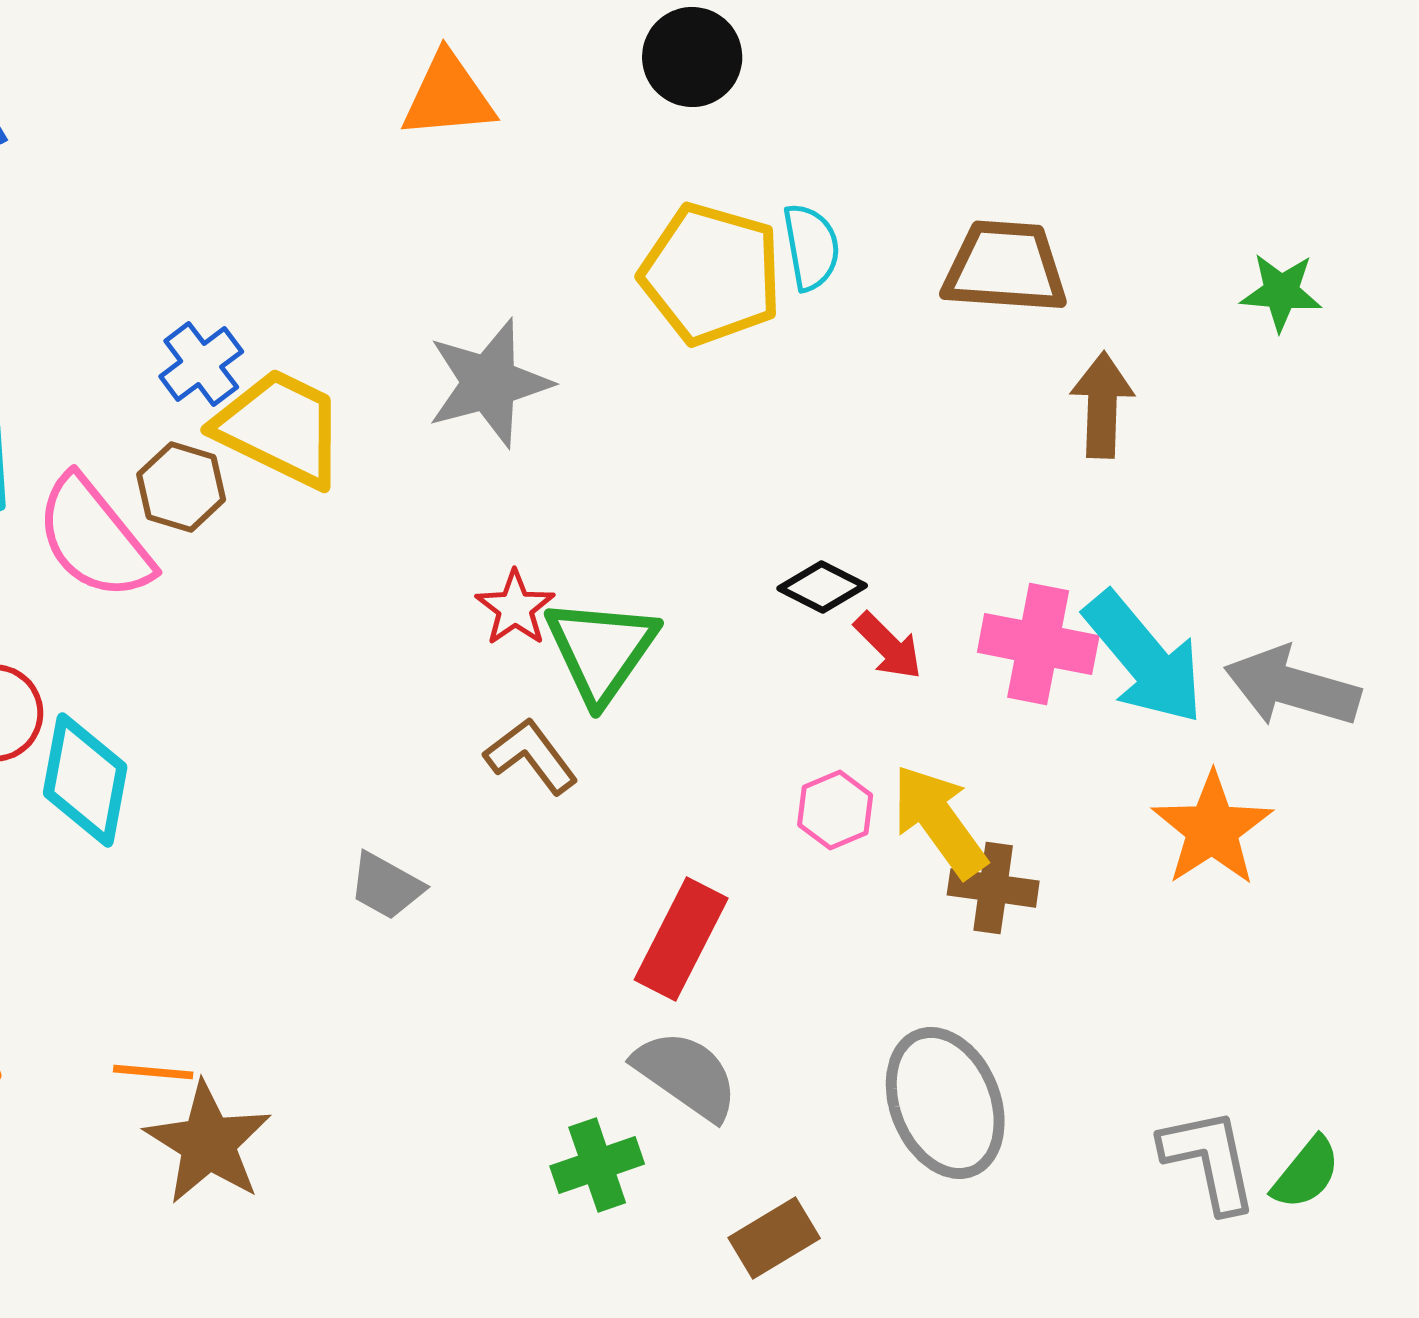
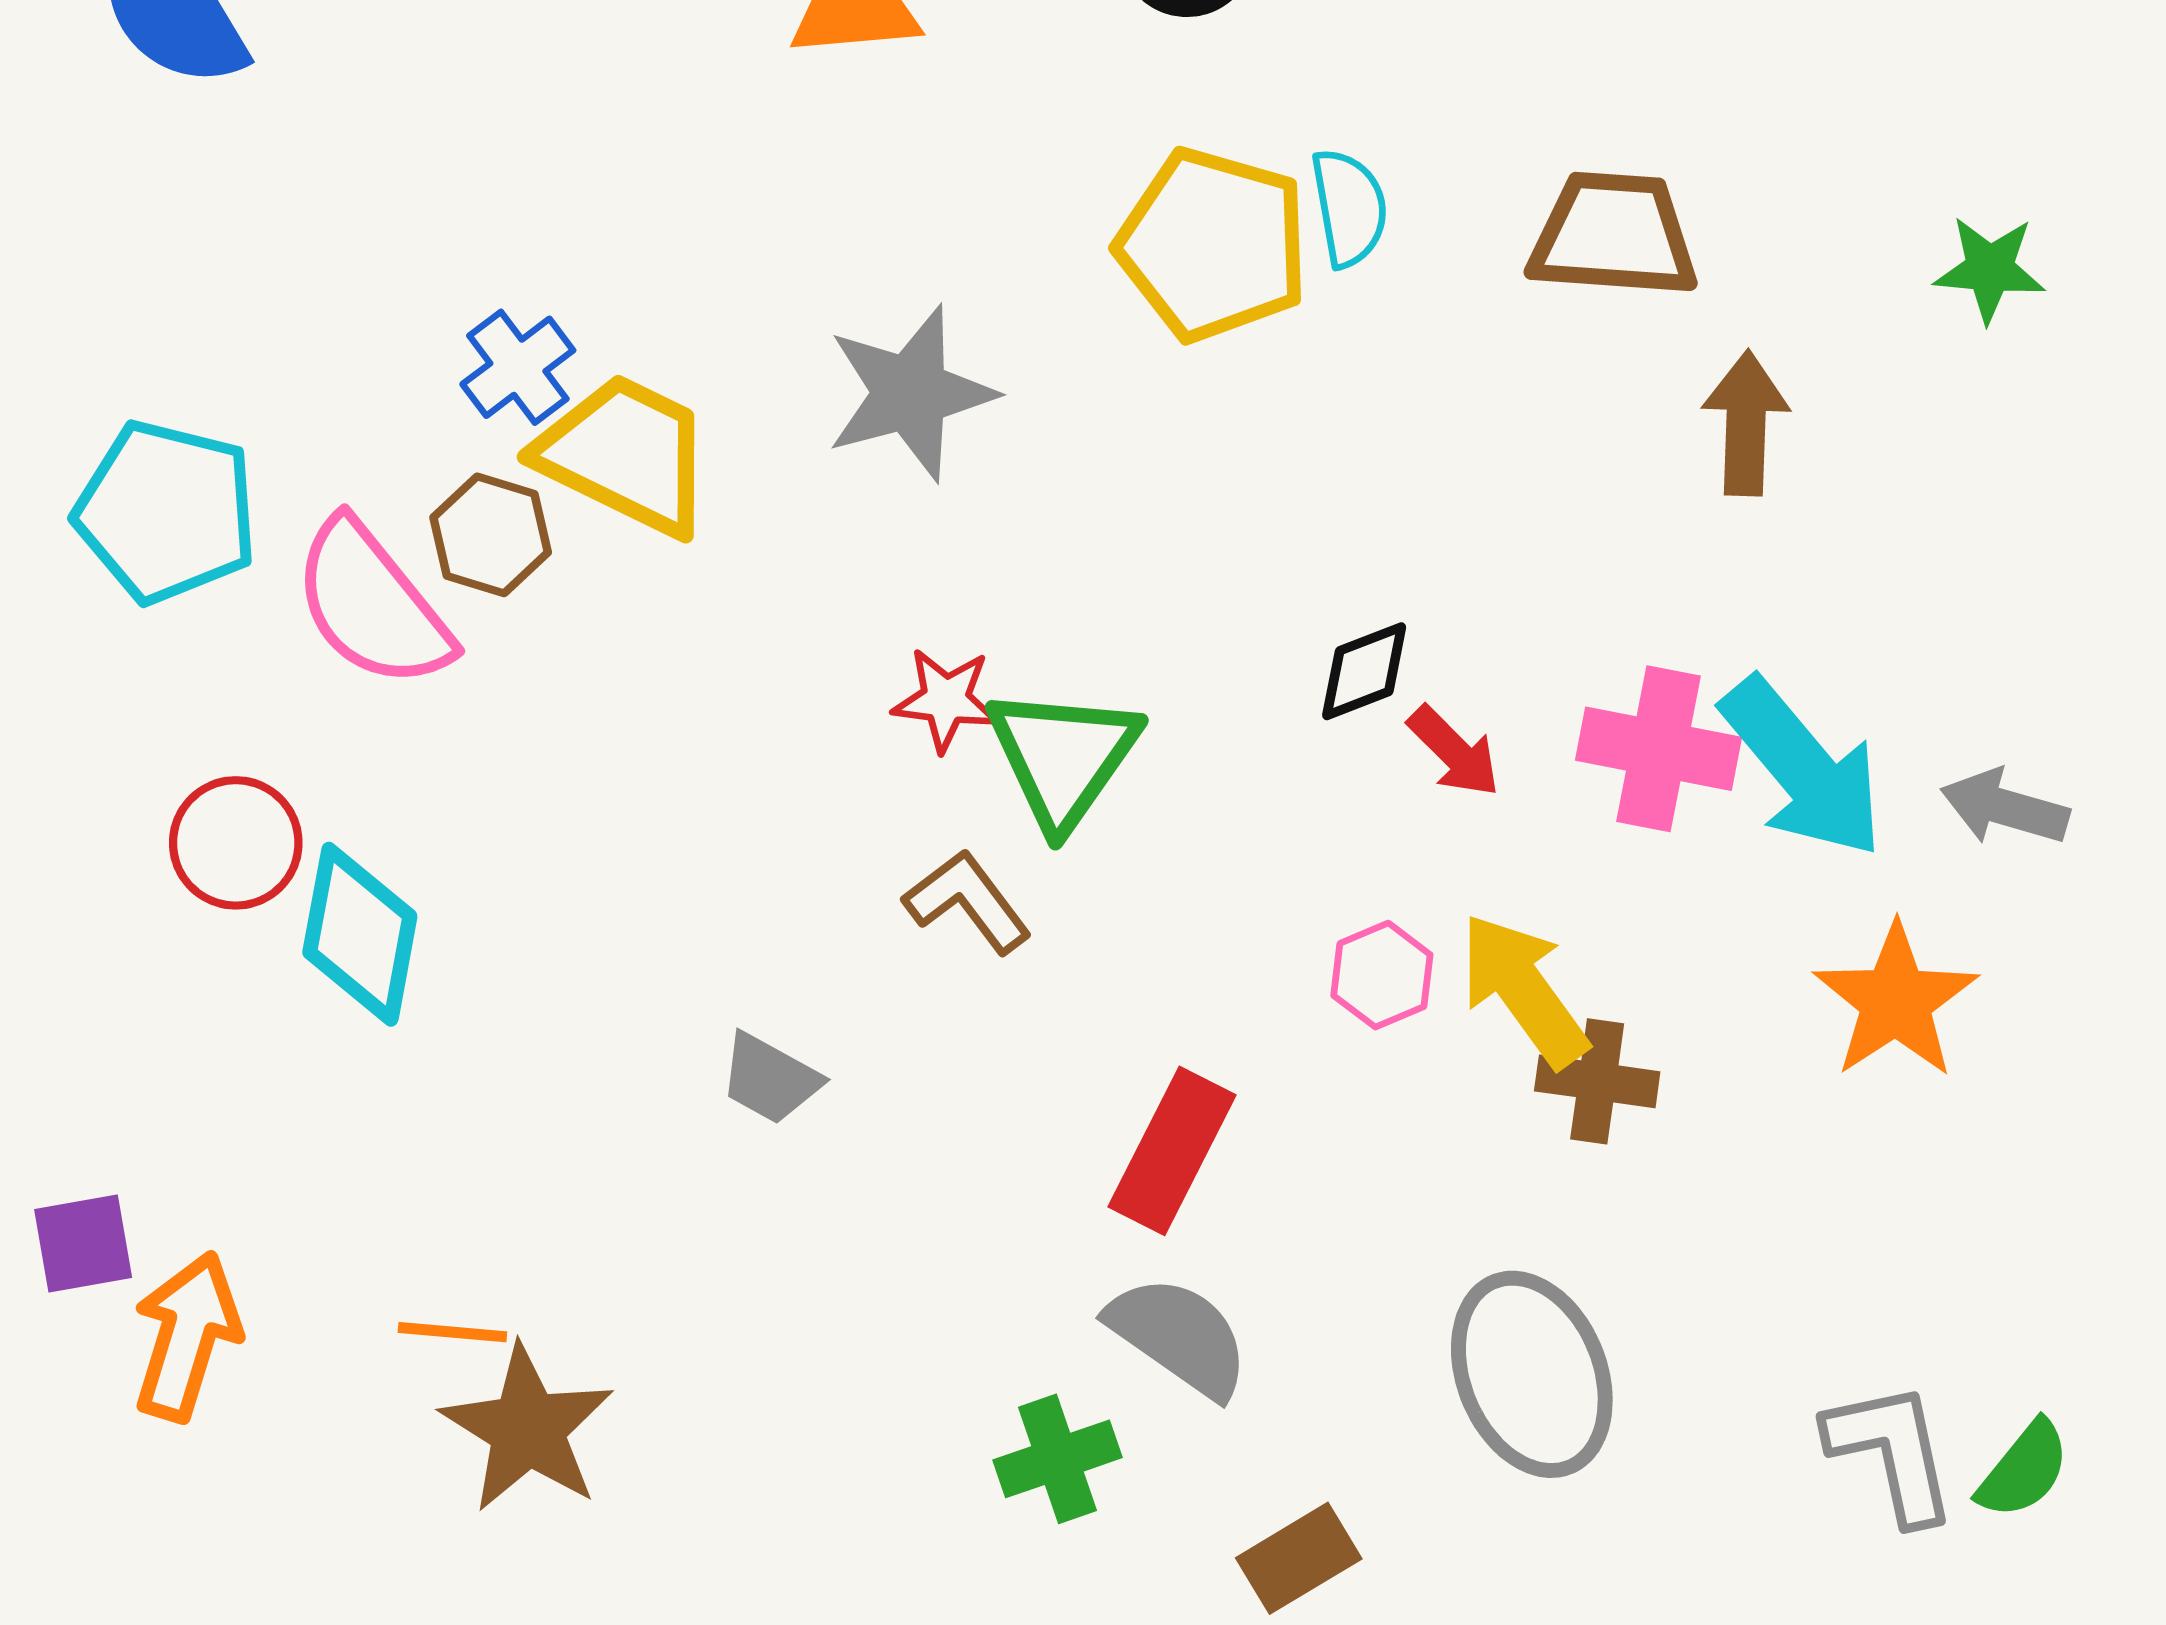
black diamond: (822, 587) -> (1364, 671), turned -48
red star: (515, 608) -> (946, 700), turned -30
gray arrow: (1292, 687) -> (2005, 807), size x0.7

